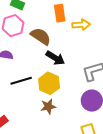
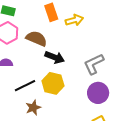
brown star: (48, 106) -> (33, 108), moved

